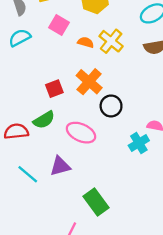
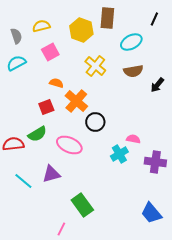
pink square: (59, 25) -> (50, 52), turned 30
orange semicircle: (86, 42) -> (56, 83), moved

